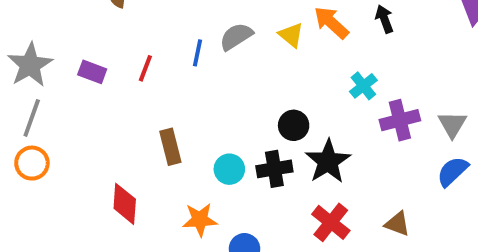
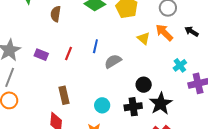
black arrow: (384, 19) -> (192, 31), turned -40
gray semicircle: (236, 36) -> (113, 61), moved
brown rectangle: (170, 147) -> (64, 95), moved
cyan circle: (229, 169) -> (102, 105), moved

